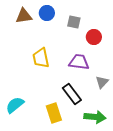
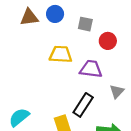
yellow trapezoid: (41, 58) -> (61, 54), moved, turned 105
black rectangle: (72, 94) -> (83, 105), turned 70

